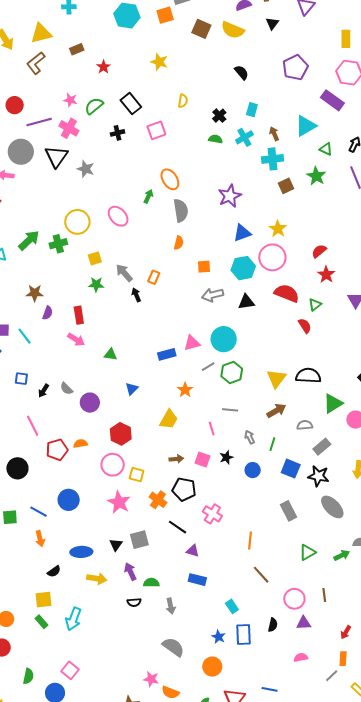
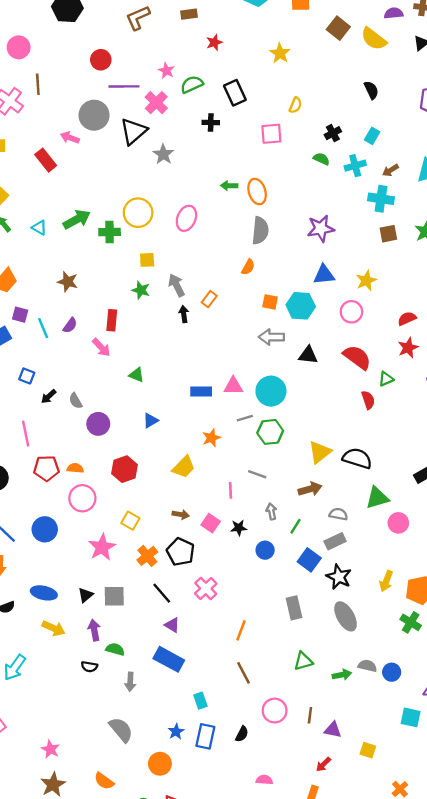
pink square: (156, 130) -> (271, 134), moved
brown arrow: (274, 134) -> (391, 170), turned -112
green arrow: (148, 196) -> (229, 186), moved, turned -128
pink ellipse: (118, 216) -> (186, 218), turned 50
pink circle: (272, 257) -> (351, 312), size x0.7
cyan hexagon: (243, 268) -> (301, 306), moved
purple semicircle: (48, 313) -> (70, 325), moved
gray rectangle: (322, 447) -> (335, 541), moved
pink circle: (113, 465) -> (82, 498), moved
blue rectangle: (197, 580) -> (169, 659), size x1.4
purple triangle: (304, 623) -> (333, 730), moved
pink star: (151, 679) -> (50, 749), moved

